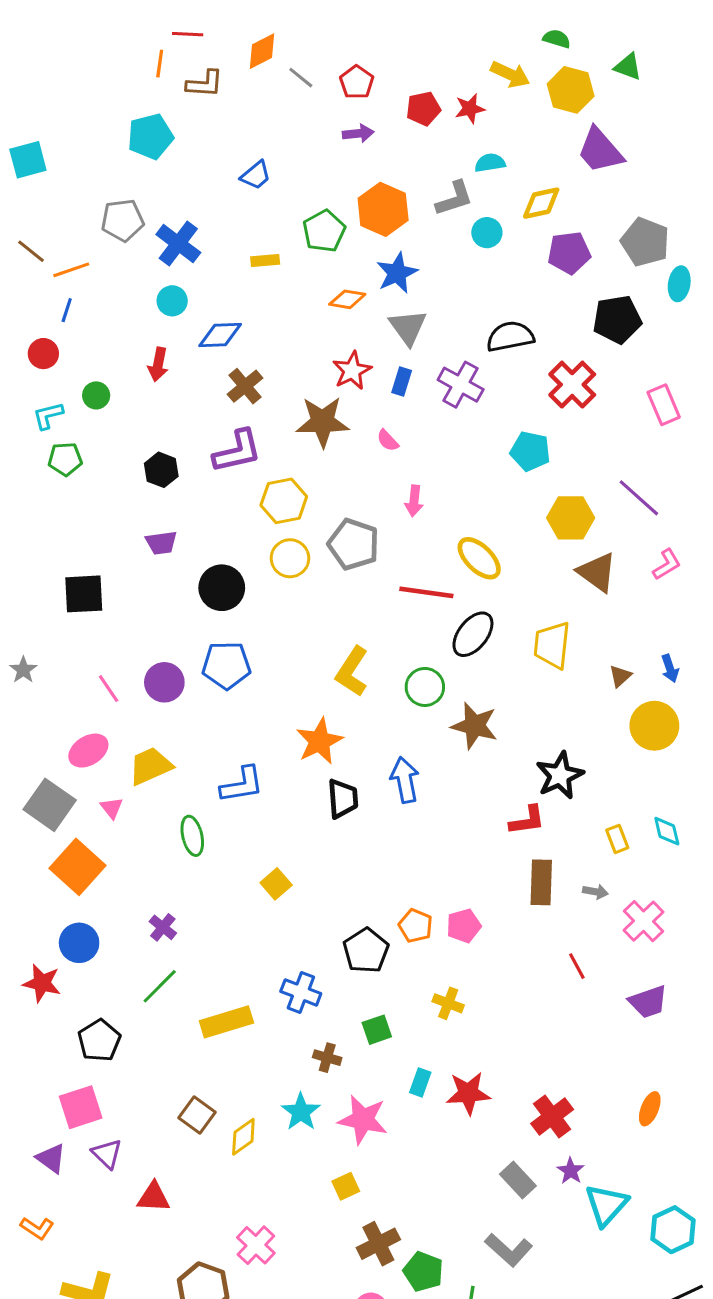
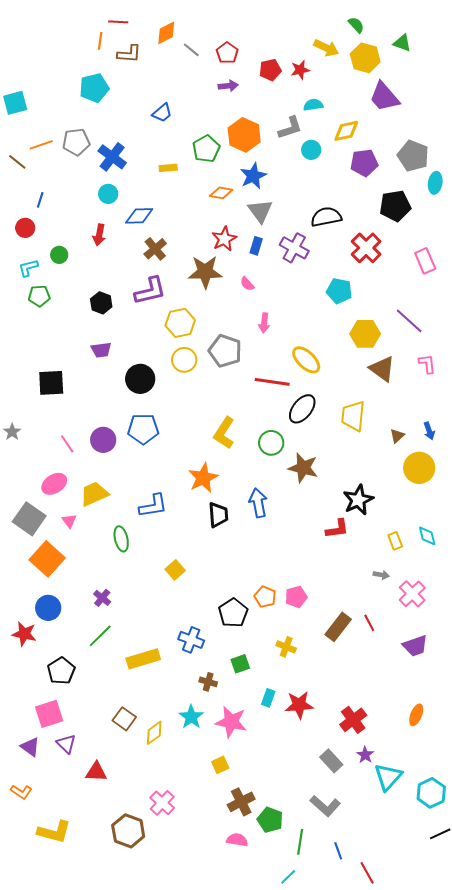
green semicircle: (557, 39) -> (356, 25), turned 30
orange line: (71, 270) -> (41, 145), moved
pink L-shape: (667, 564) -> (427, 364), turned -65
brown rectangle: (541, 882) -> (338, 627), moved, turned 36

